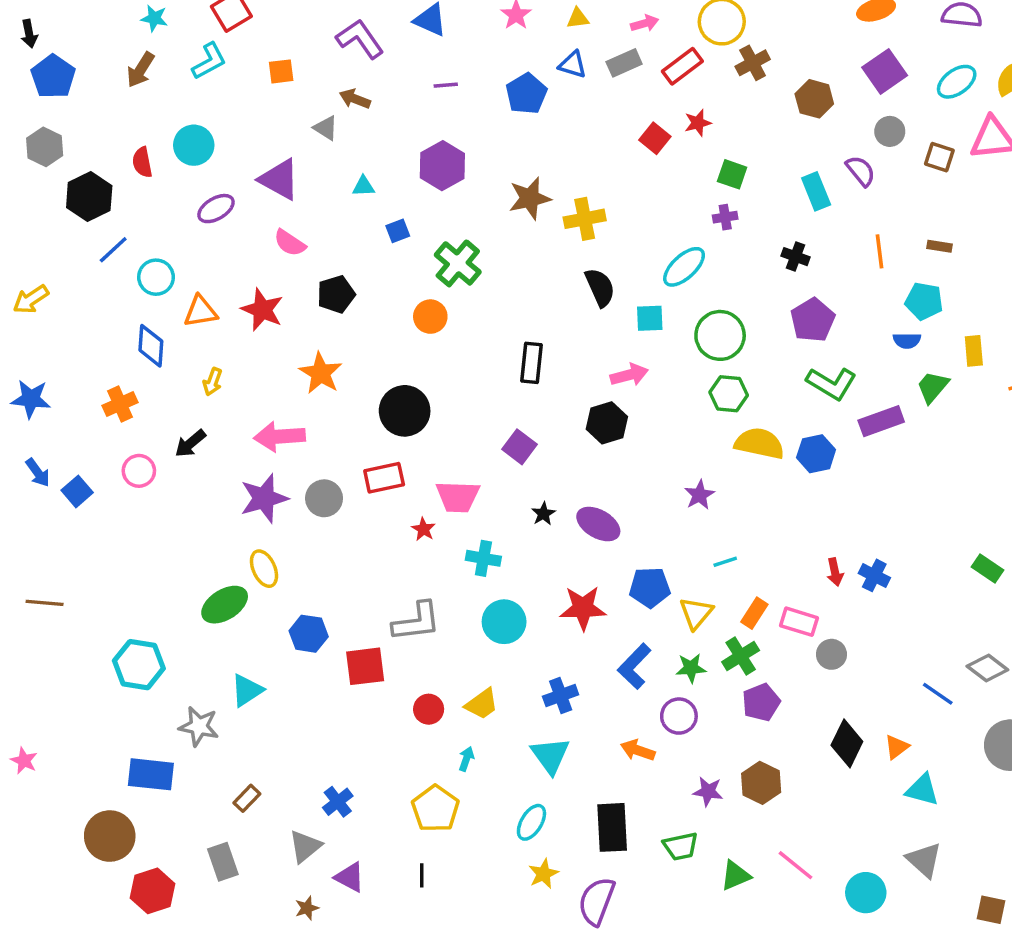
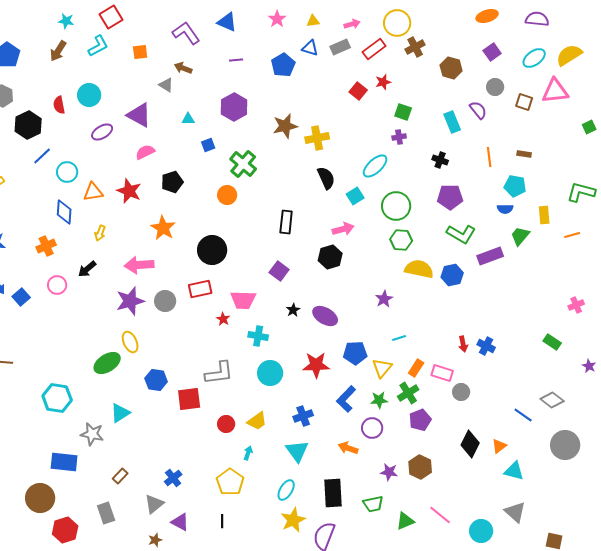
purple square: (885, 71) -> (492, 52), size x0.7
pink semicircle: (290, 243) -> (145, 152), turned 120
cyan square: (650, 318) -> (355, 196), turned -30
purple pentagon: (813, 320) -> (450, 197), turned 30
yellow star: (543, 874) -> (293, 520), size x1.4

